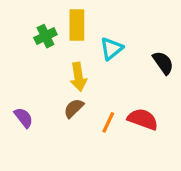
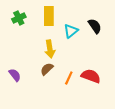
green cross: (45, 36) -> (19, 18), moved
black semicircle: (163, 63) -> (95, 26), moved

